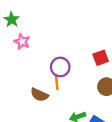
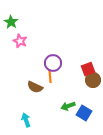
red square: (101, 58) -> (88, 69), moved

